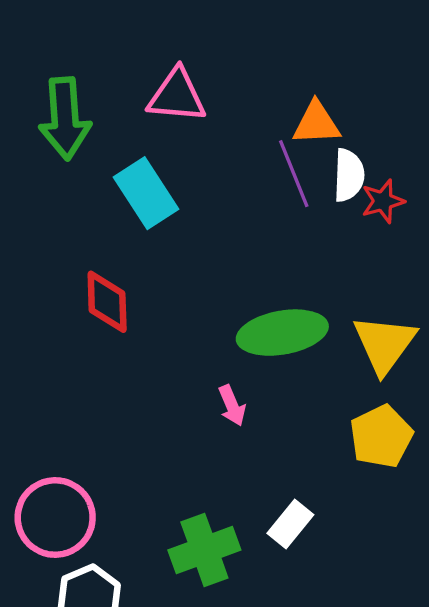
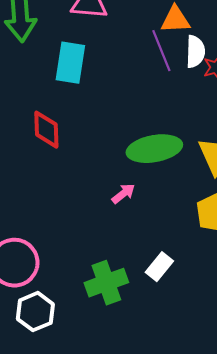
cyan rectangle: (146, 193) -> (70, 63), turned 42
pink arrow: (232, 406) -> (123, 194), turned -105

